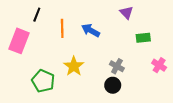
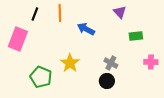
orange line: (62, 28) -> (60, 13), moved
pink cross: (159, 65) -> (151, 62), turned -32

